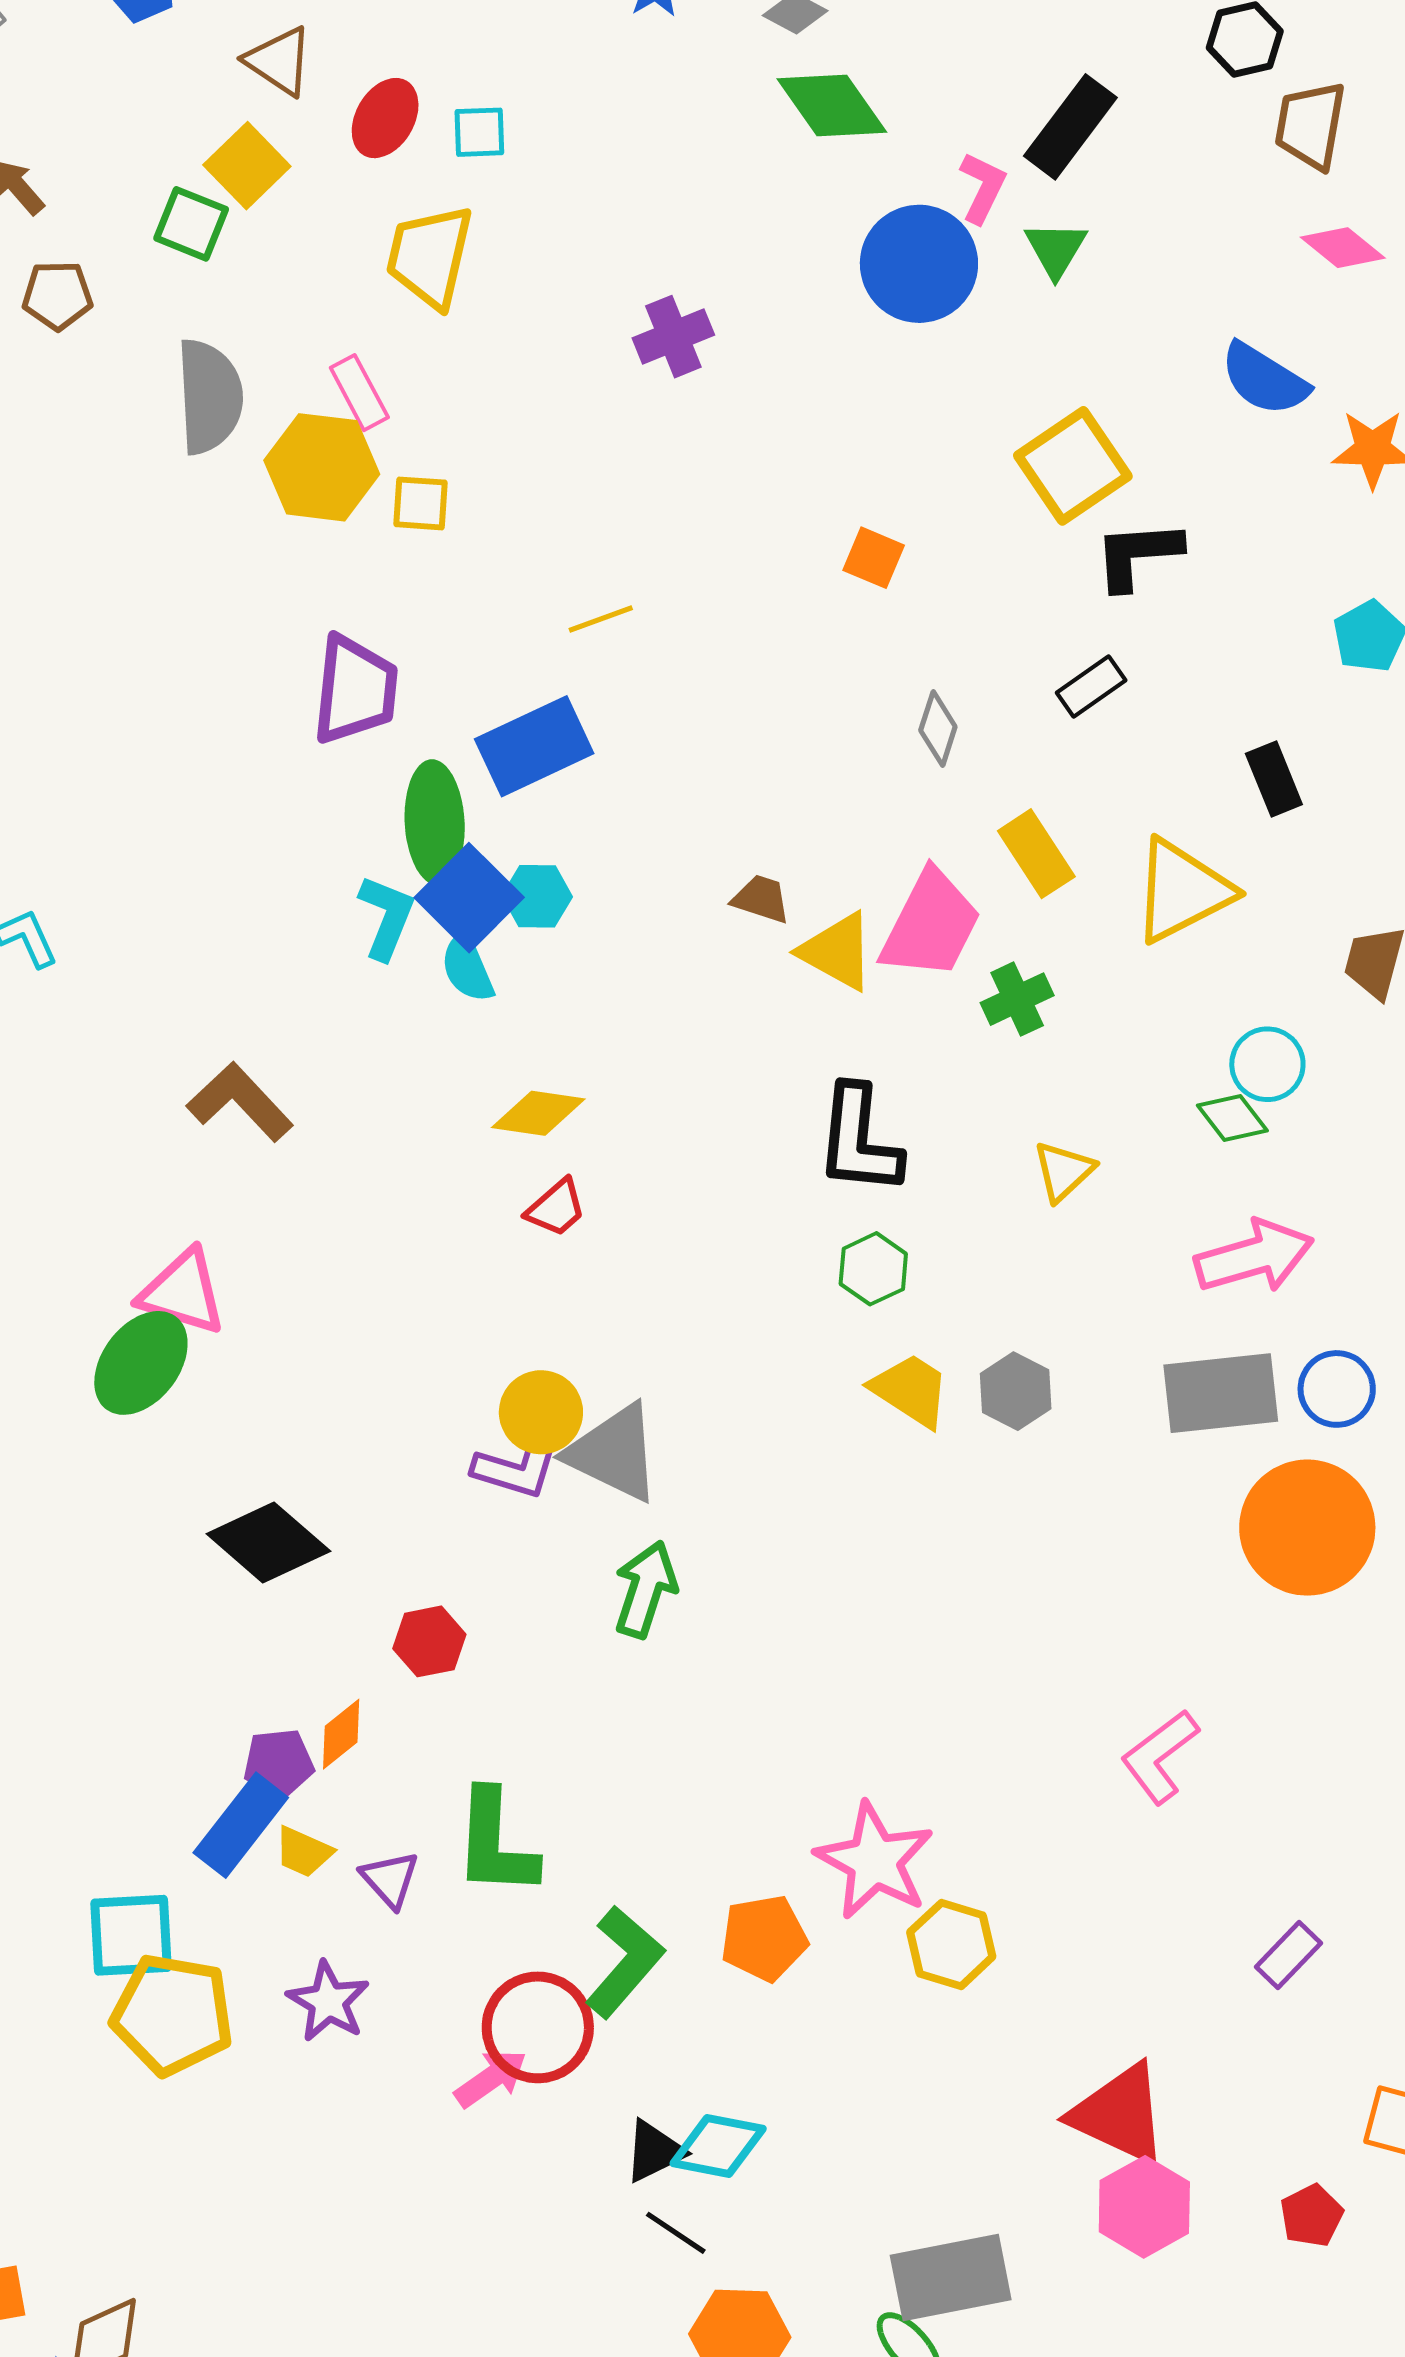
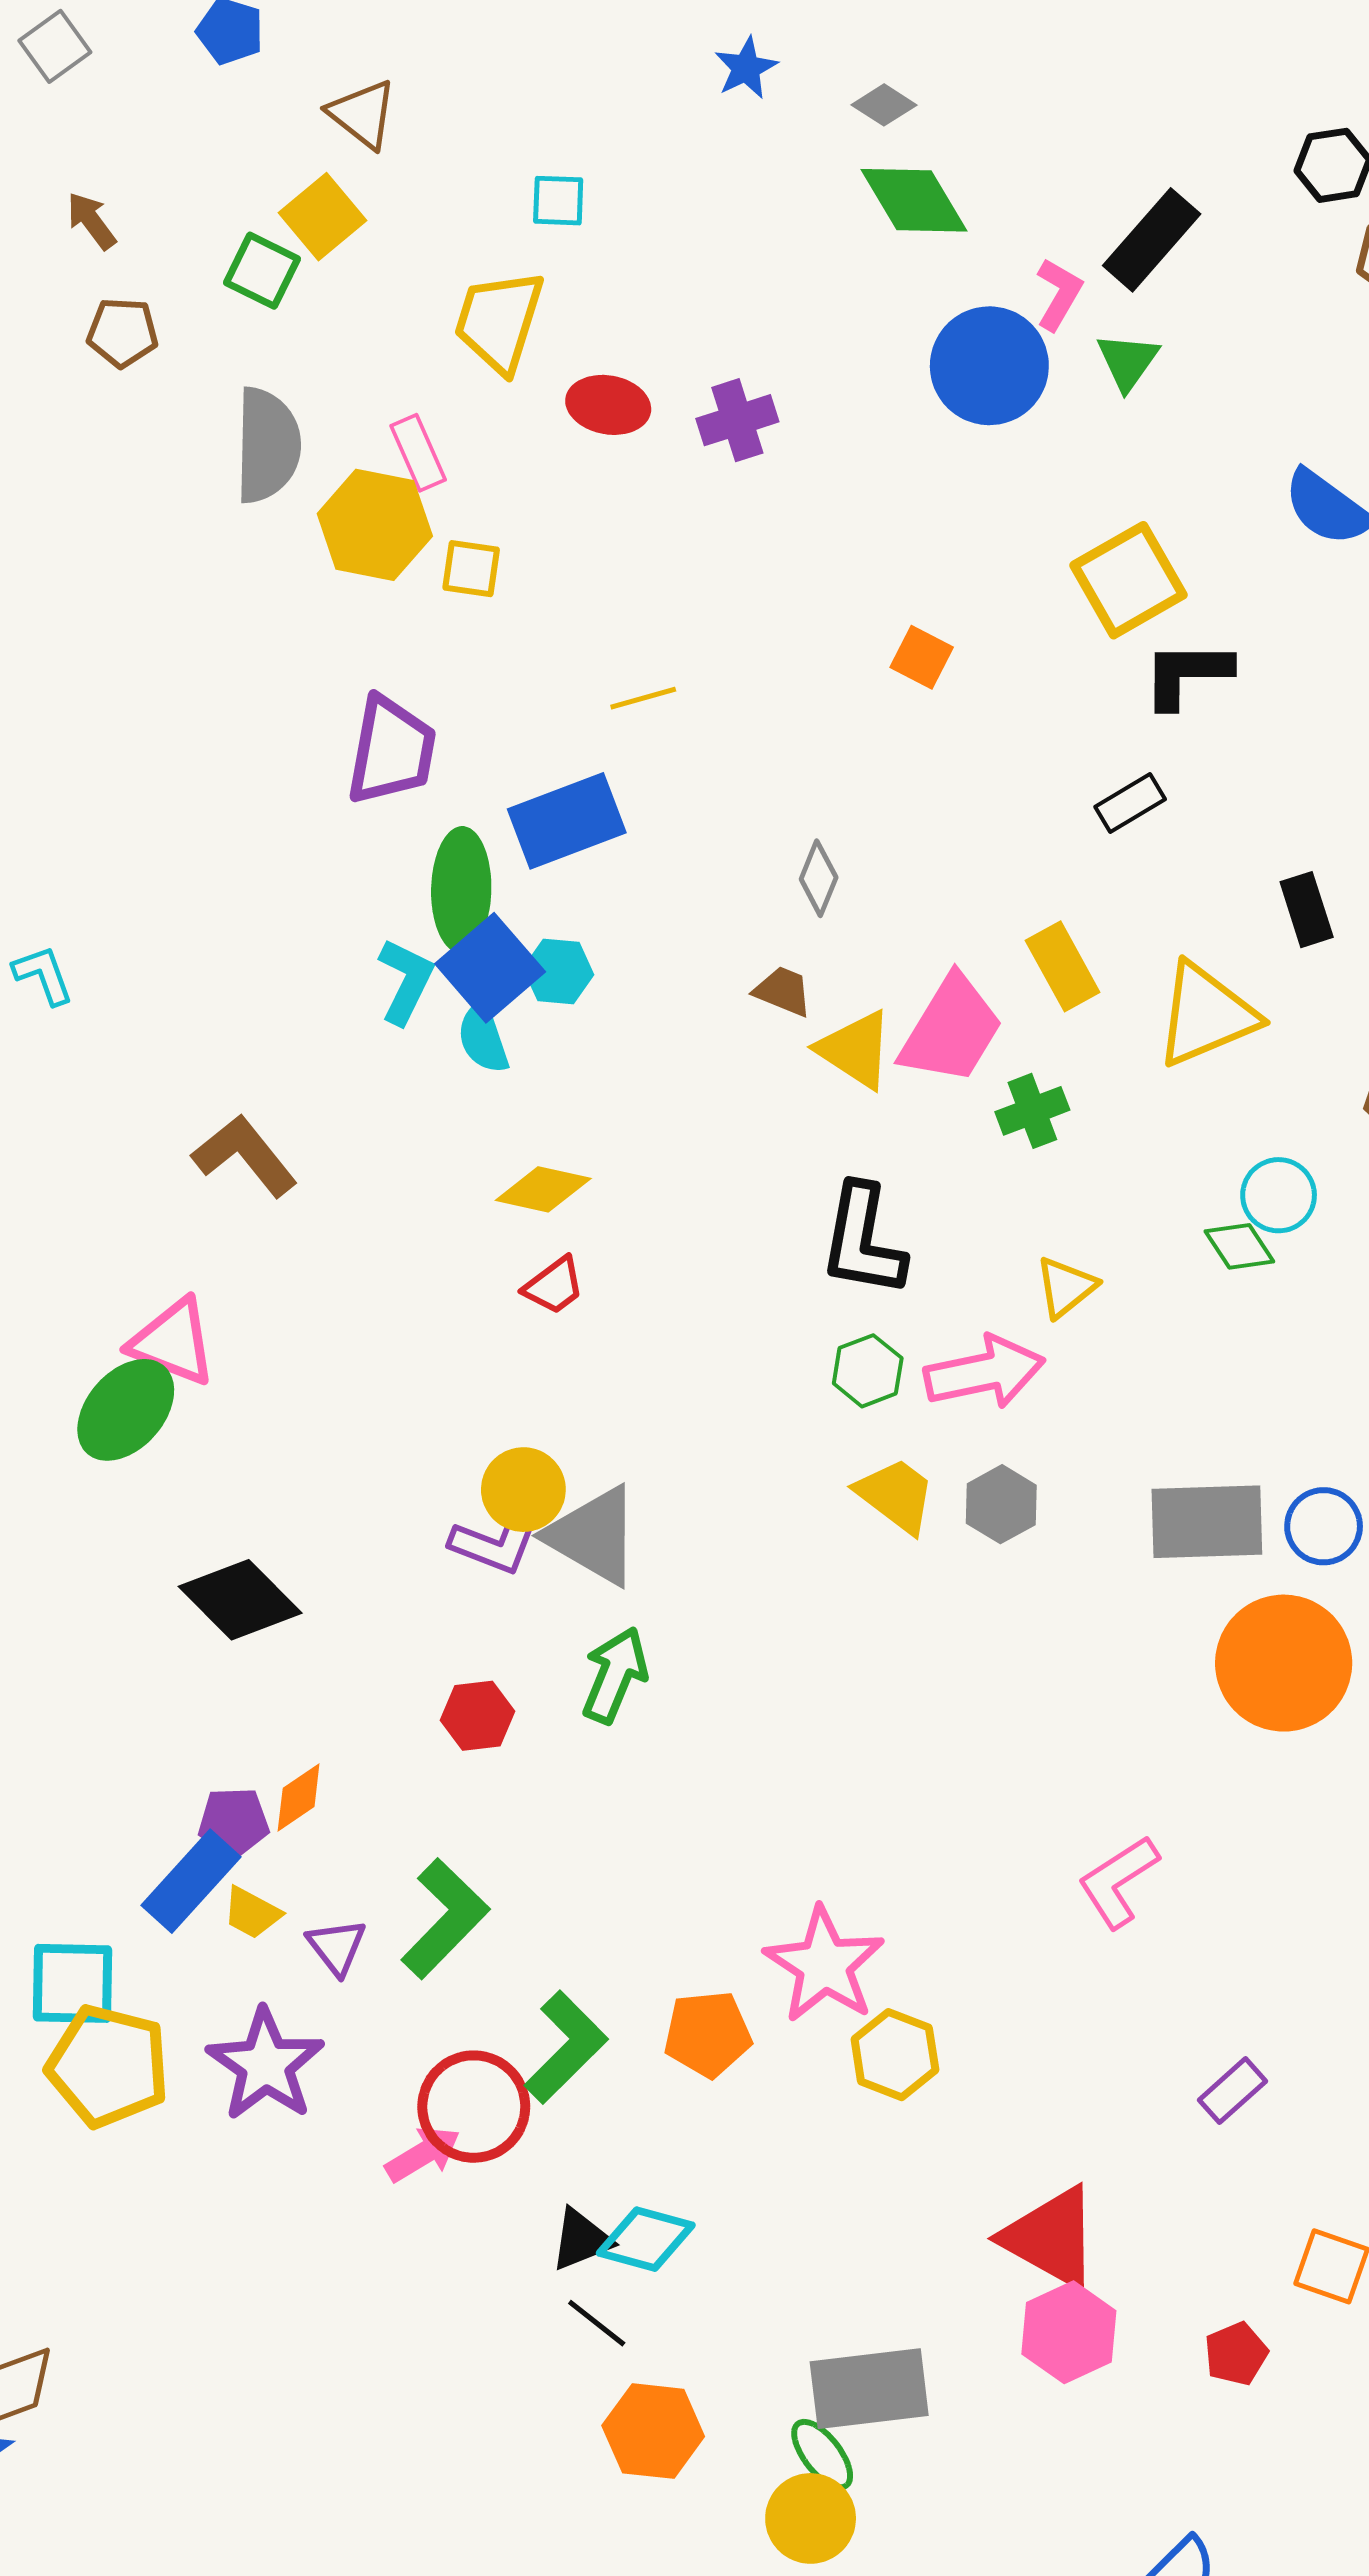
red ellipse: (385, 118) -> (608, 405), moved, turned 66
gray diamond: (938, 729) -> (819, 878), moved
pink arrow: (1254, 1257) -> (984, 1372), moved
red hexagon: (429, 1641) -> (477, 1716), moved
green L-shape: (495, 1843) -> (445, 1919), turned -143
purple star: (328, 2001) -> (265, 2065), size x1.4

